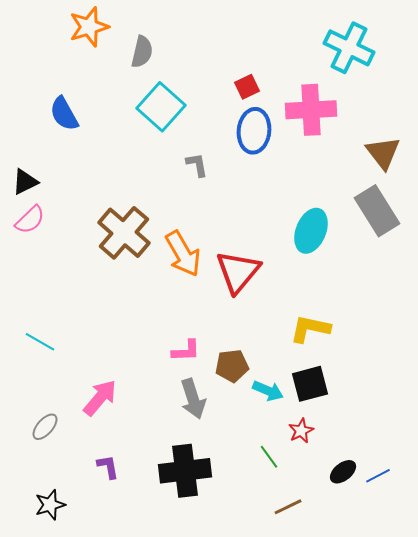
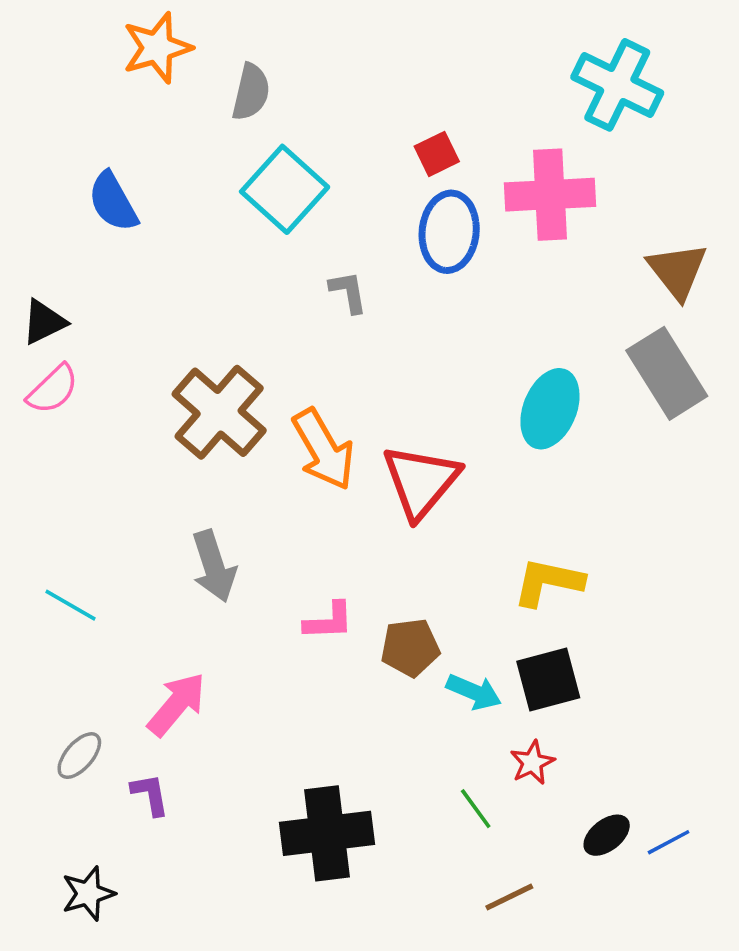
gray arrow: (193, 399) -> (214, 566), moved
purple L-shape: (108, 467) -> (150, 794), moved

